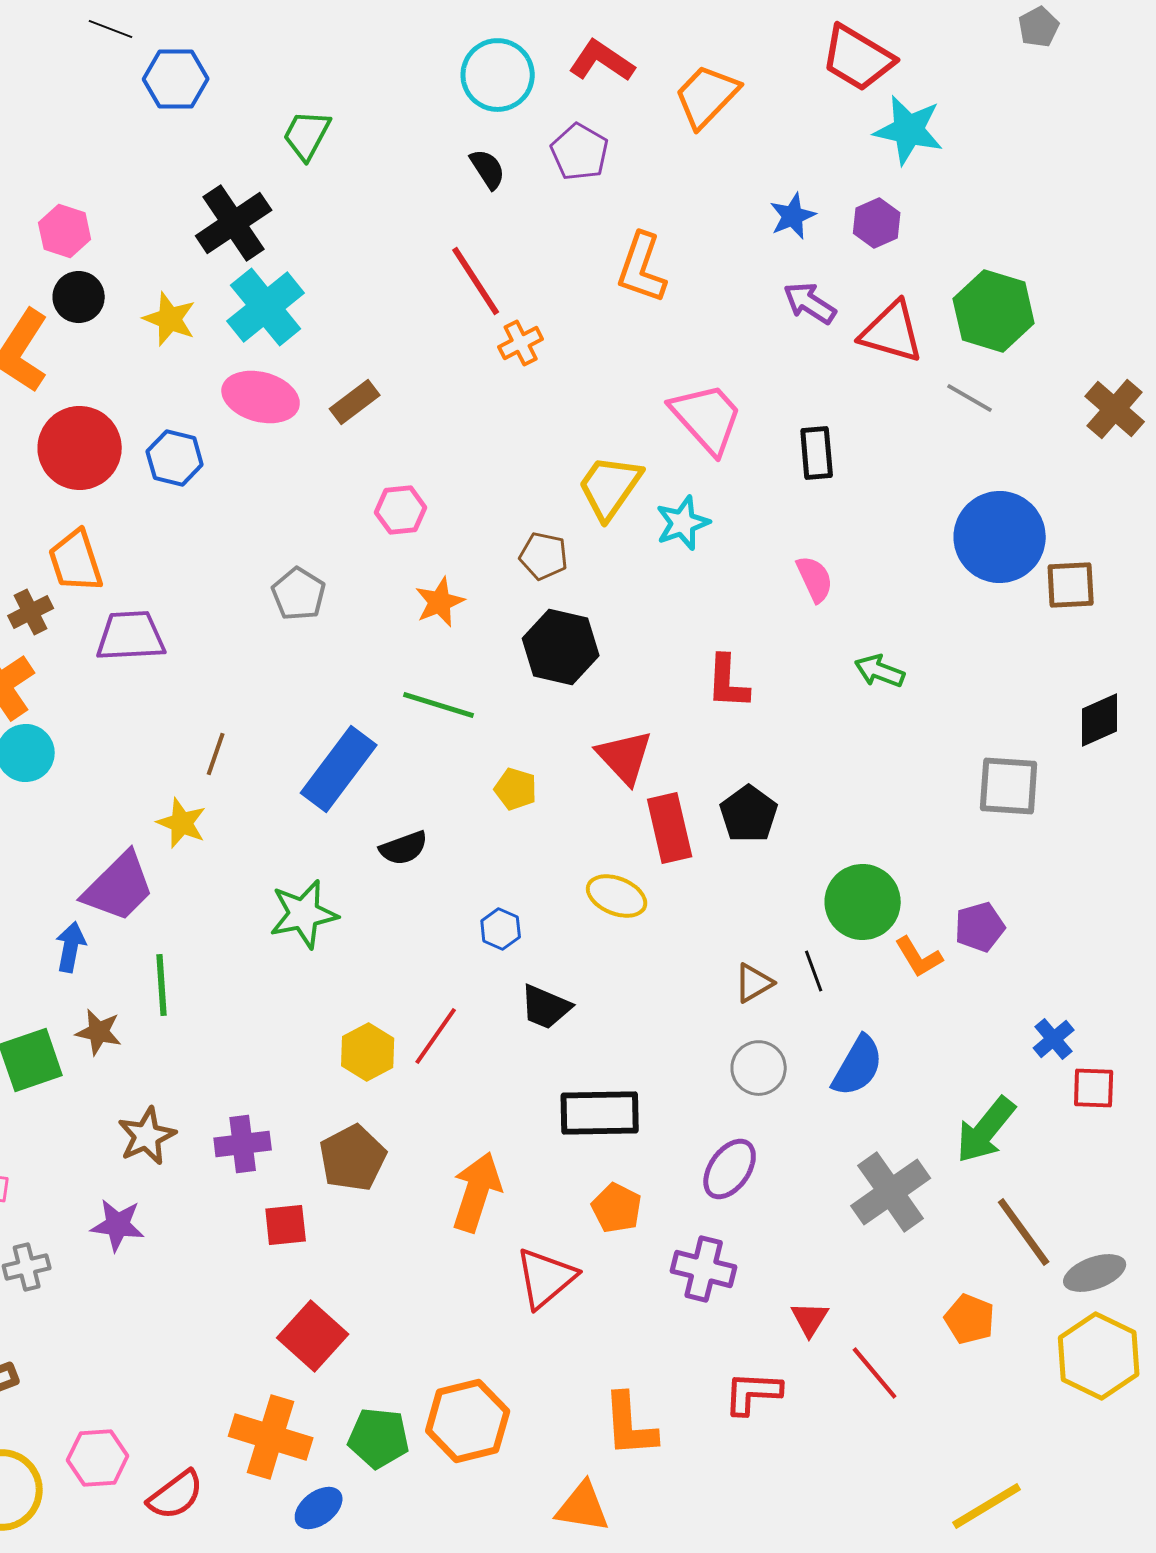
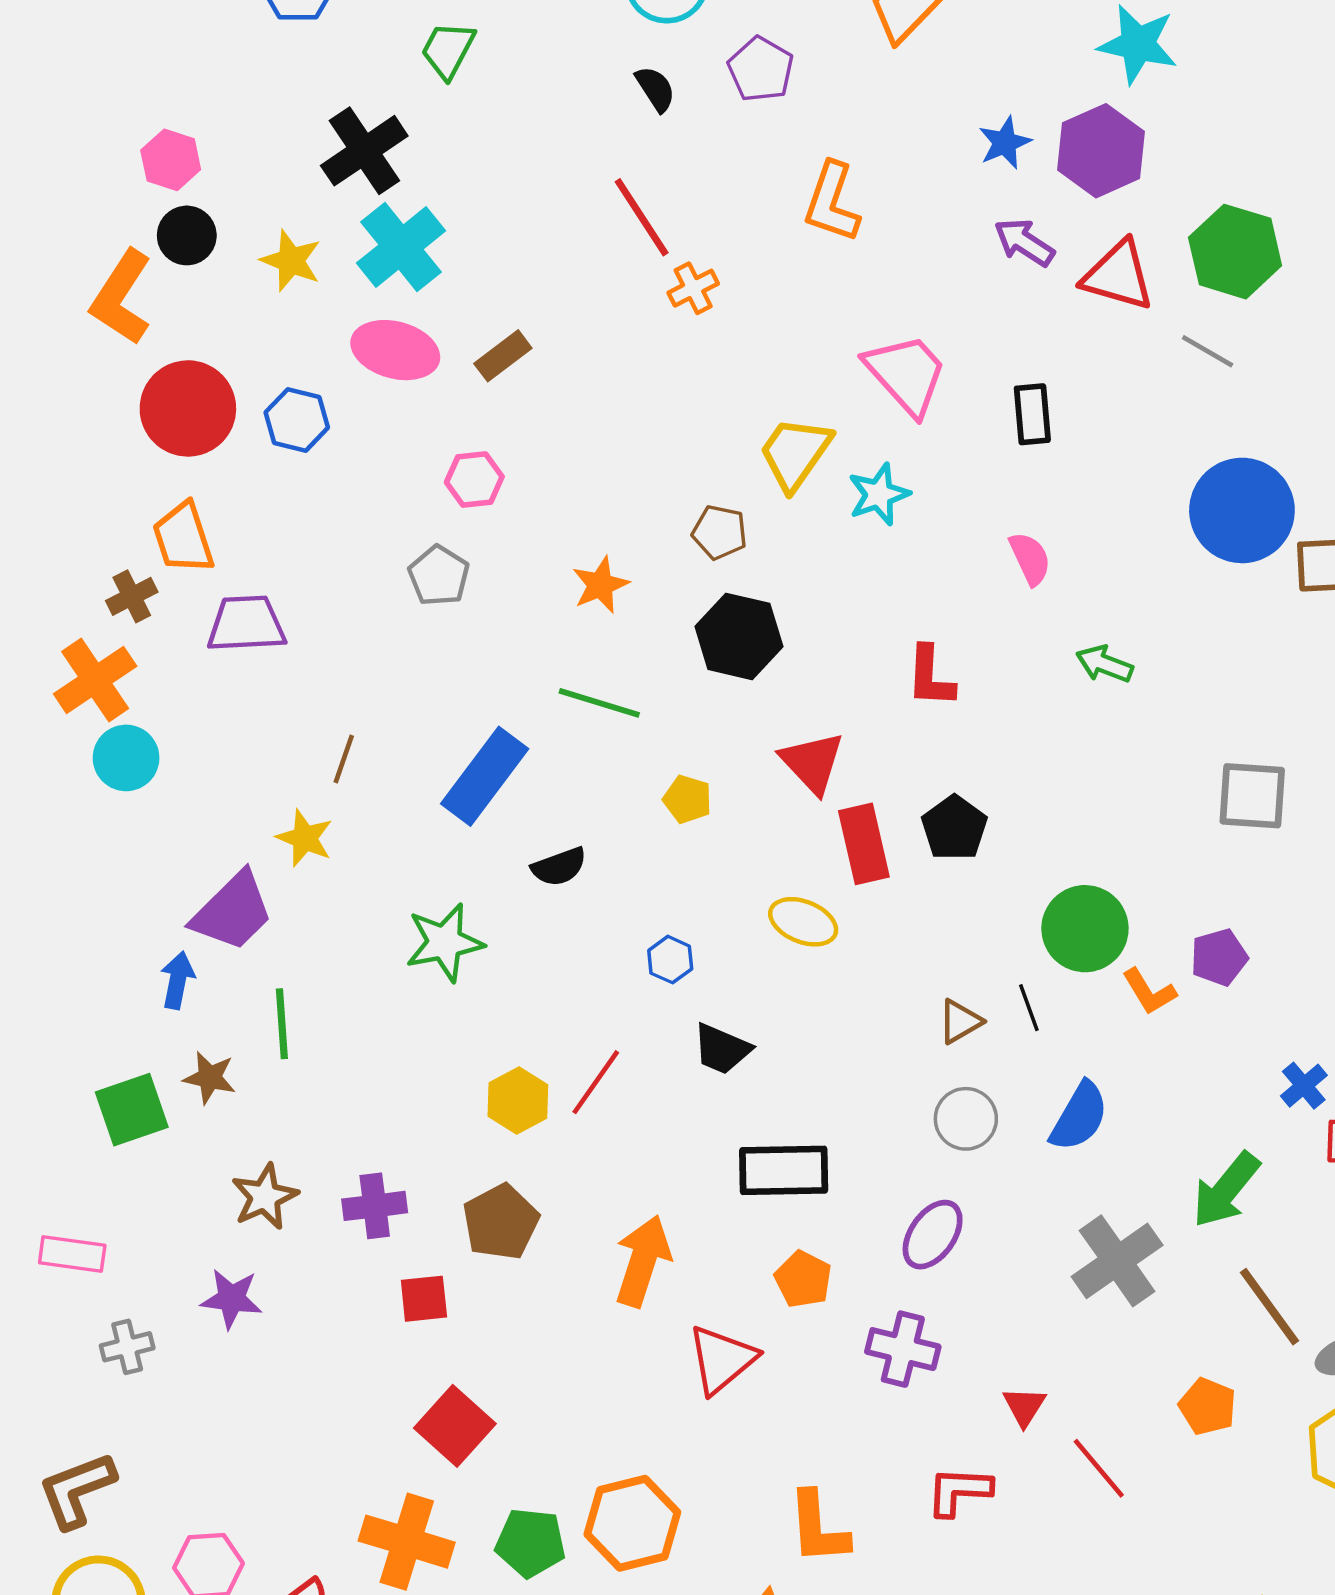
purple hexagon: (877, 223) -> (1101, 151), size x1.6
pink hexagon: (401, 510) -> (474, 480), moved

